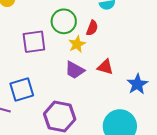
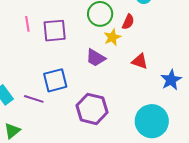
purple square: (34, 42) -> (55, 31), moved
purple trapezoid: (75, 70) -> (96, 58), moved

